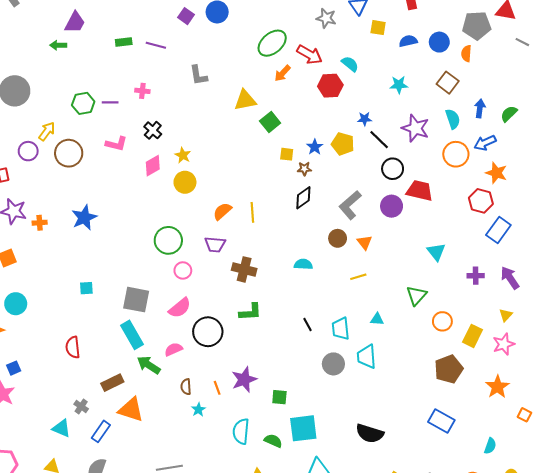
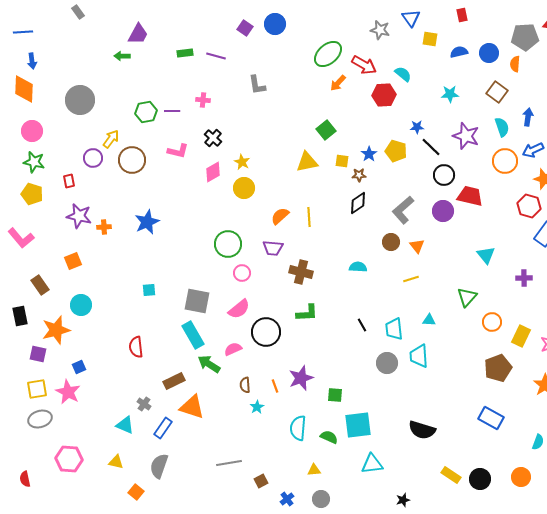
yellow triangle: (245, 100) -> (307, 162), moved

